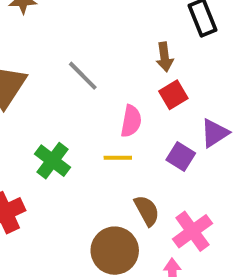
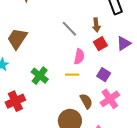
gray line: (83, 76) -> (69, 29), moved
purple triangle: (215, 133) -> (124, 43), moved
pink cross: (192, 231) -> (110, 99), moved

